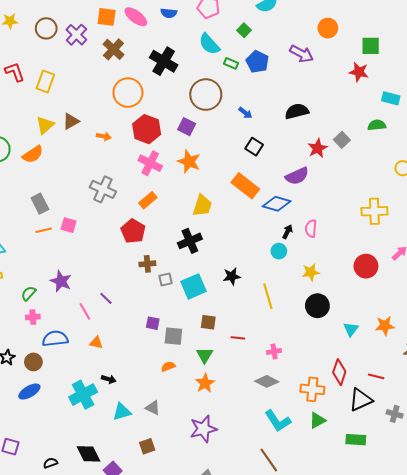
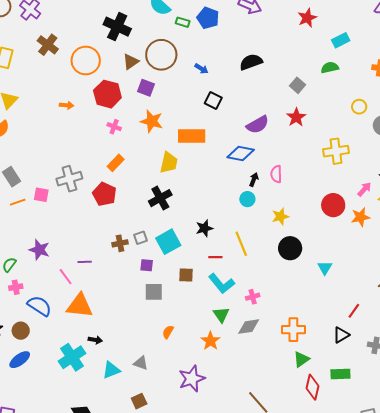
brown cross: (113, 49) -> (48, 45), moved
red star: (359, 72) -> (307, 18), turned -30
cyan rectangle: (391, 98) -> (341, 40), turned -36
brown triangle: (71, 121) -> (131, 62), moved
red star: (317, 148) -> (296, 117), moved
pink cross: (150, 163) -> (114, 127), size x0.6
orange rectangle: (245, 186) -> (192, 136), moved, turned -32
gray cross: (103, 189) -> (69, 179), moved, turned -35
brown cross: (147, 264) -> (120, 243), moved
purple line: (106, 298) -> (85, 262), turned -40
purple square: (153, 323) -> (147, 265), moved
orange star: (385, 326) -> (360, 217), moved
red line: (238, 338) -> (215, 257), moved
blue semicircle: (55, 339) -> (39, 306), turned 45
orange triangle: (96, 343) -> (80, 306), size x2.0
green triangle: (205, 355) -> (221, 315), moved
orange semicircle: (168, 366) -> (168, 332), moved, turned -32
red diamond: (339, 372) -> (312, 387), moved
red line: (376, 376) -> (354, 311), turned -63
gray diamond: (267, 381) -> (249, 327), turned -30
orange star: (205, 383) -> (210, 341), moved
black triangle: (361, 400) -> (341, 335), size x0.7
cyan L-shape: (278, 421) -> (221, 284), moved

